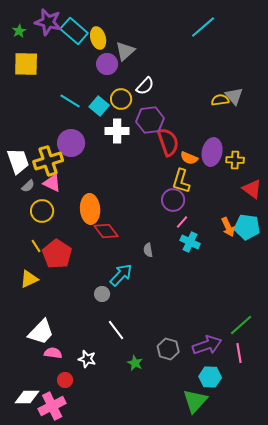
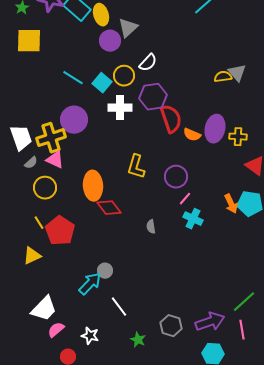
yellow L-shape: (181, 181) -> (136, 167), moved
cyan arrow: (121, 275) -> (90, 284), moved
pink semicircle: (53, 353) -> (56, 330), turned -48

